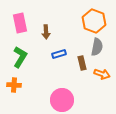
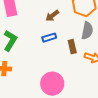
brown arrow: (46, 32) -> (52, 16), moved, turned 56

